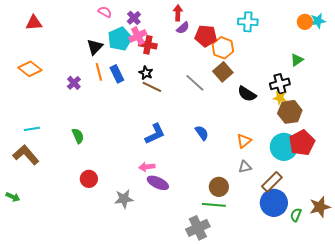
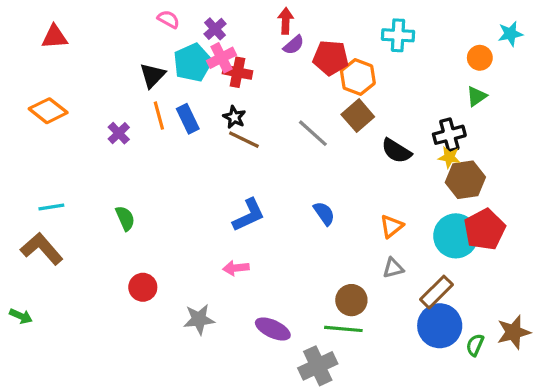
orange circle: (305, 22) -> (480, 58), moved
purple ellipse: (158, 183) -> (273, 329), moved

